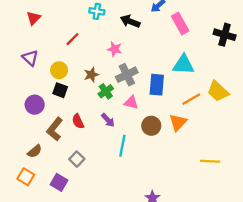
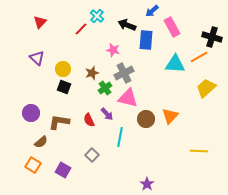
cyan cross: (97, 11) -> (97, 16), turned 32
red line: (72, 39) -> (81, 29), moved
blue rectangle: (157, 85) -> (146, 40), moved
yellow trapezoid: (218, 91) -> (206, 88), turned 95
orange line: (191, 99) -> (199, 57), moved
pink triangle: (131, 102) -> (128, 98), size x1.5
purple circle: (35, 105) -> (31, 113), moved
red semicircle: (78, 121) -> (89, 120), moved
brown L-shape: (55, 129) -> (59, 122), turned 60
gray square: (77, 159) -> (92, 155), moved

